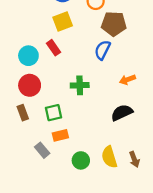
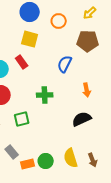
yellow square: (63, 22) -> (30, 39), turned 36
brown pentagon: (114, 24) -> (88, 41), moved
orange arrow: (128, 80) -> (87, 90), turned -80
orange rectangle: (60, 135) -> (28, 164), moved

